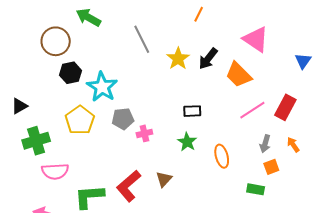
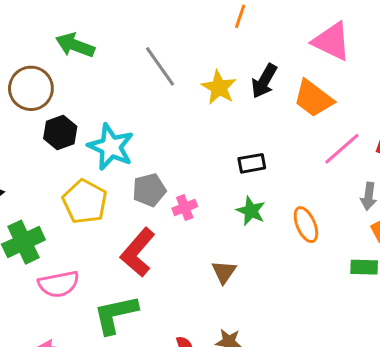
red L-shape: (129, 186) -> (138, 252), moved

